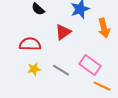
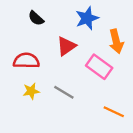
pink rectangle: (90, 65) -> (99, 67), moved

